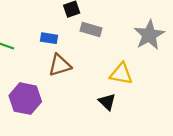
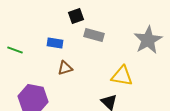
brown triangle: (60, 65) -> (65, 68), size x0.7

